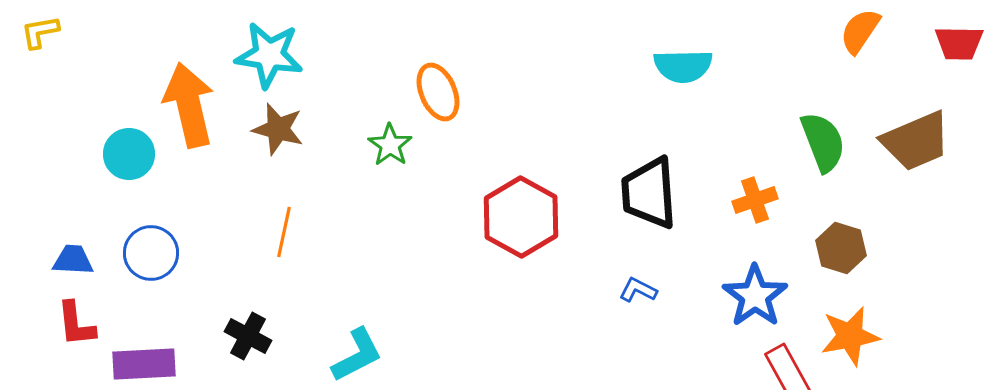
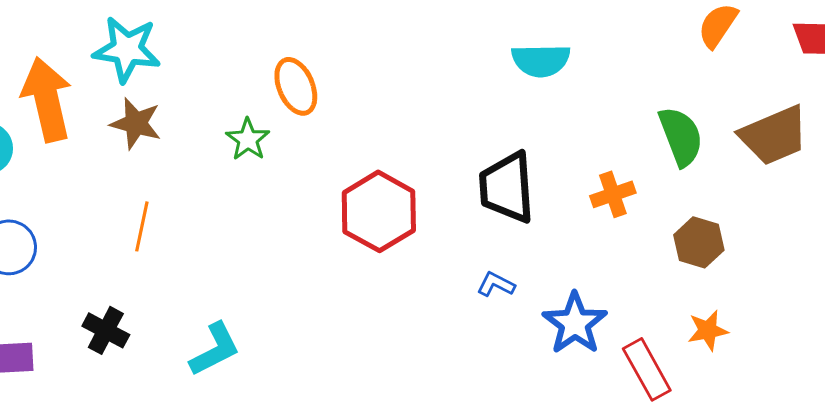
blue star: (755, 296) -> (575, 323), moved
orange star: (850, 336) -> (708, 330), size x0.7

